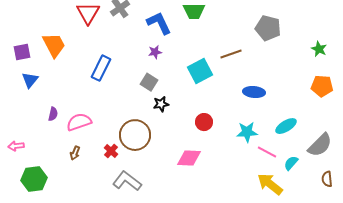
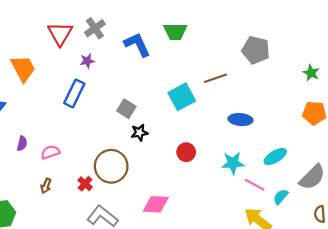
purple star: (155, 52) -> (87, 61), moved
pink semicircle: (79, 122) -> (50, 152), size x0.7
pink diamond: (189, 158) -> (156, 204), moved

